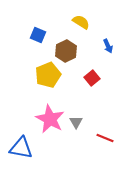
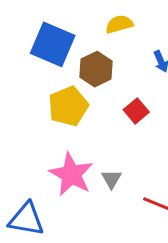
yellow semicircle: (81, 22) -> (119, 24), turned -48
blue square: (38, 35) -> (53, 44), size x1.8

